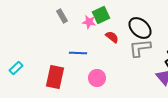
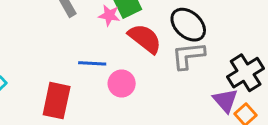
red semicircle: (112, 37) -> (145, 39), size x1.6
pink circle: (97, 78) -> (122, 84), moved

